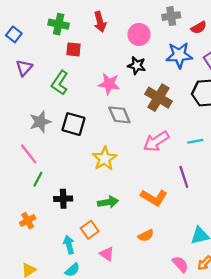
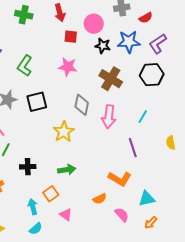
red square: (74, 49) -> (71, 37), moved
black star: (137, 65) -> (103, 46), moved
gray diamond: (119, 115) -> (82, 105), moved, turned 35
black square: (74, 124) -> (37, 102), turned -30
pink arrow: (156, 141) -> (109, 117), turned -50
cyan line: (195, 141) -> (143, 117), turned -48
orange L-shape: (154, 198) -> (120, 179), moved
pink semicircle: (180, 264) -> (122, 215), moved

